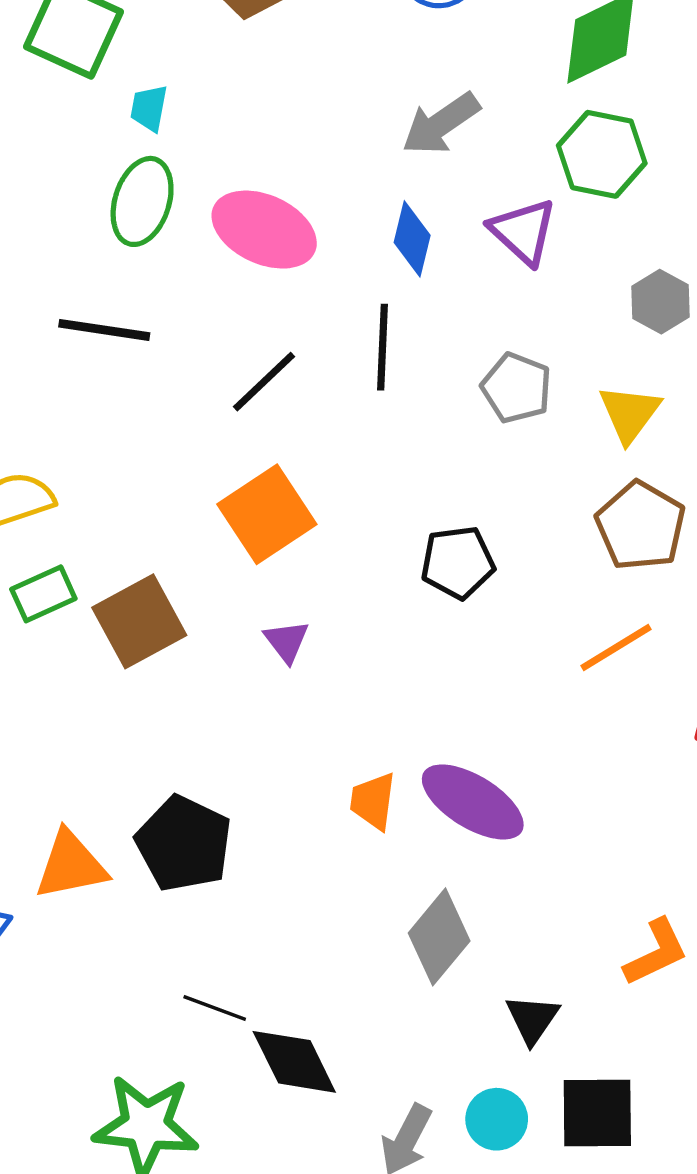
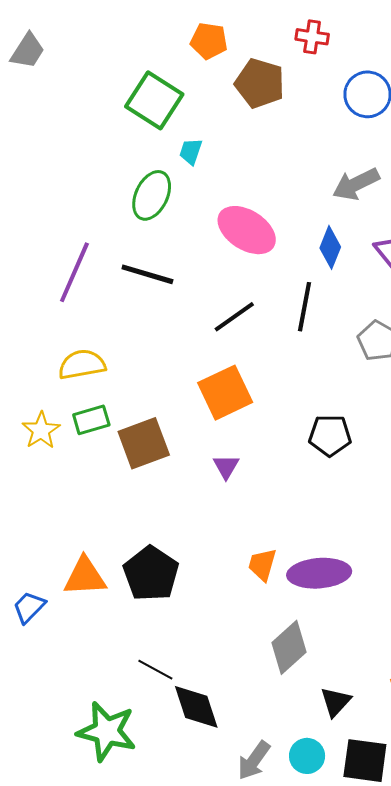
green ellipse: (142, 201) -> (152, 195), moved
purple ellipse: (473, 802) -> (319, 573), turned -44

